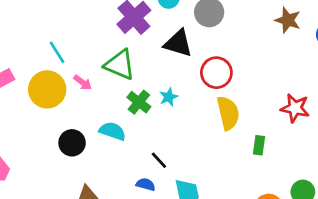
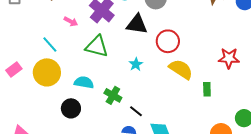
pink arrow: (83, 82) -> (71, 21), moved
green cross: (139, 102) -> (113, 95), moved
yellow semicircle: (228, 113) -> (181, 69), turned -35
cyan semicircle: (112, 131) -> (84, 82), moved

